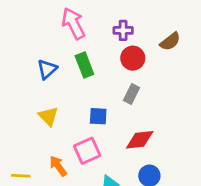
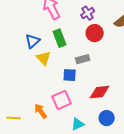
purple cross: (123, 30) -> (88, 13), turned -32
gray rectangle: (131, 94) -> (83, 59), moved, turned 48
yellow triangle: (48, 116) -> (44, 58), moved

